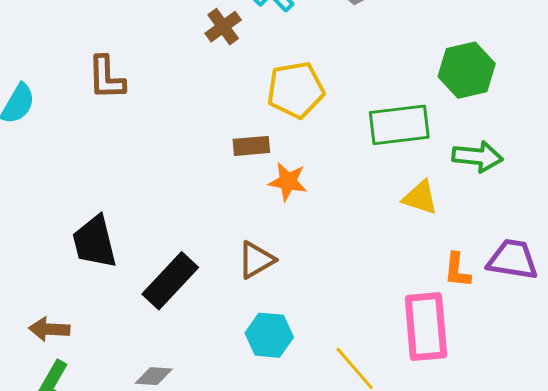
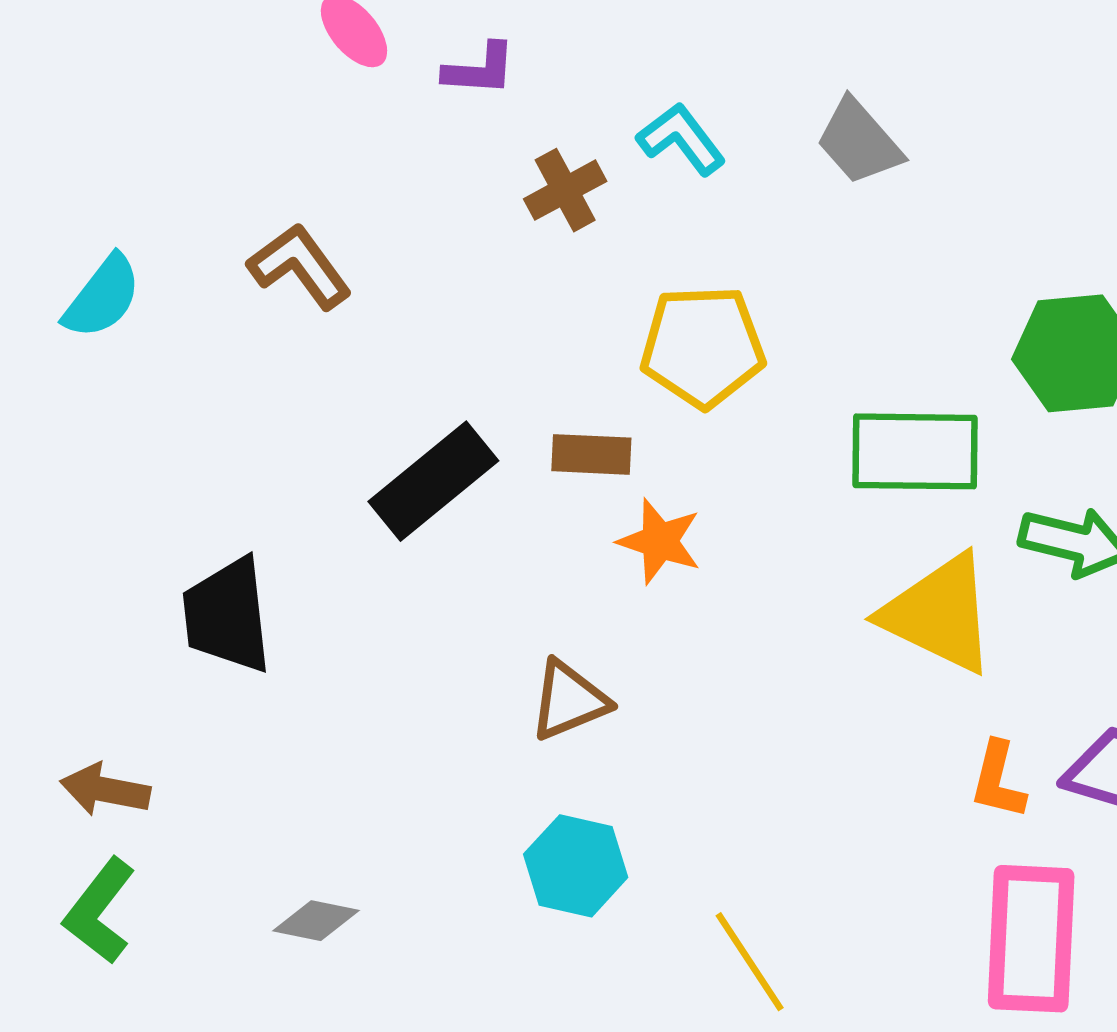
brown L-shape: (106, 78) -> (300, 266), turned 138
yellow triangle: (420, 198) -> (939, 614), size x1.6
black rectangle: (170, 281) -> (433, 481), moved
pink rectangle: (426, 327) -> (1031, 939), moved

